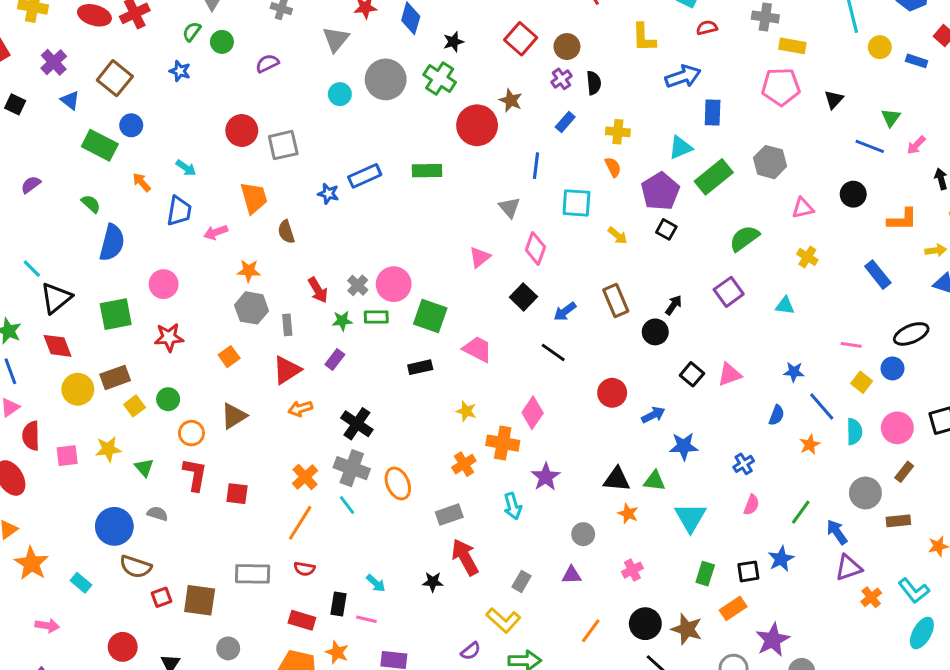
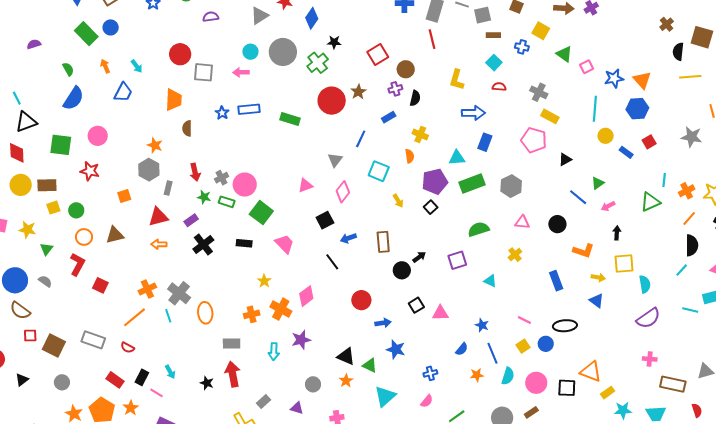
pink arrow: (216, 232) -> (241, 72), moved
black cross: (357, 424) -> (203, 245), moved

